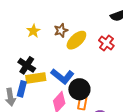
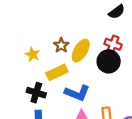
yellow rectangle: (36, 78) -> (57, 72), moved
black circle: (79, 89) -> (109, 61), moved

